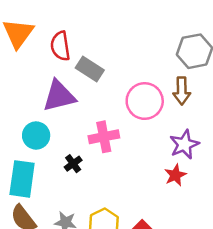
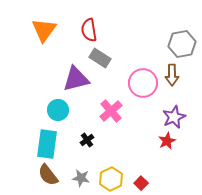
red semicircle: (60, 46) -> (89, 30), moved
pink cross: (104, 137) -> (111, 111), turned -30
black cross: (73, 164) -> (87, 140), moved

